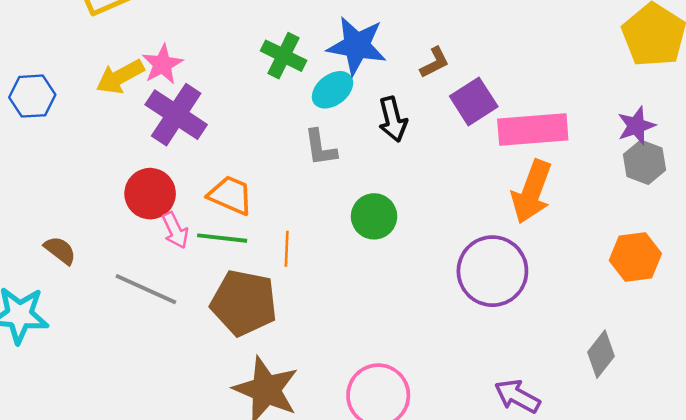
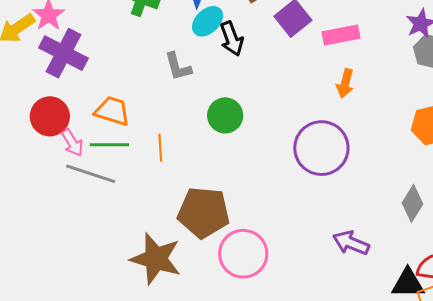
cyan ellipse: (333, 90) -> (208, 21), moved
pink rectangle: (533, 129) -> (341, 35), size x0.7
orange arrow: (532, 192) -> (345, 83), size x0.6
gray line: (146, 289) -> (91, 174), moved
brown pentagon: (244, 303) -> (204, 212), moved

